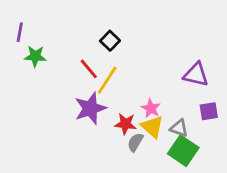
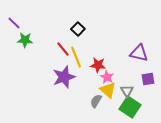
purple line: (20, 32) -> (14, 23), turned -56
yellow line: (107, 80) -> (76, 57), turned -55
red star: (125, 124) -> (98, 65), moved
gray triangle: (179, 128) -> (127, 91), turned 40

